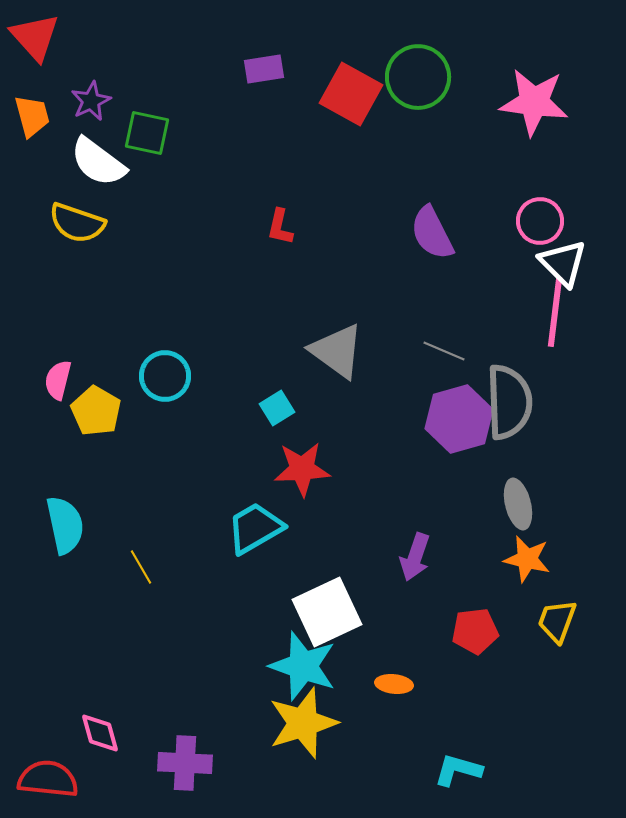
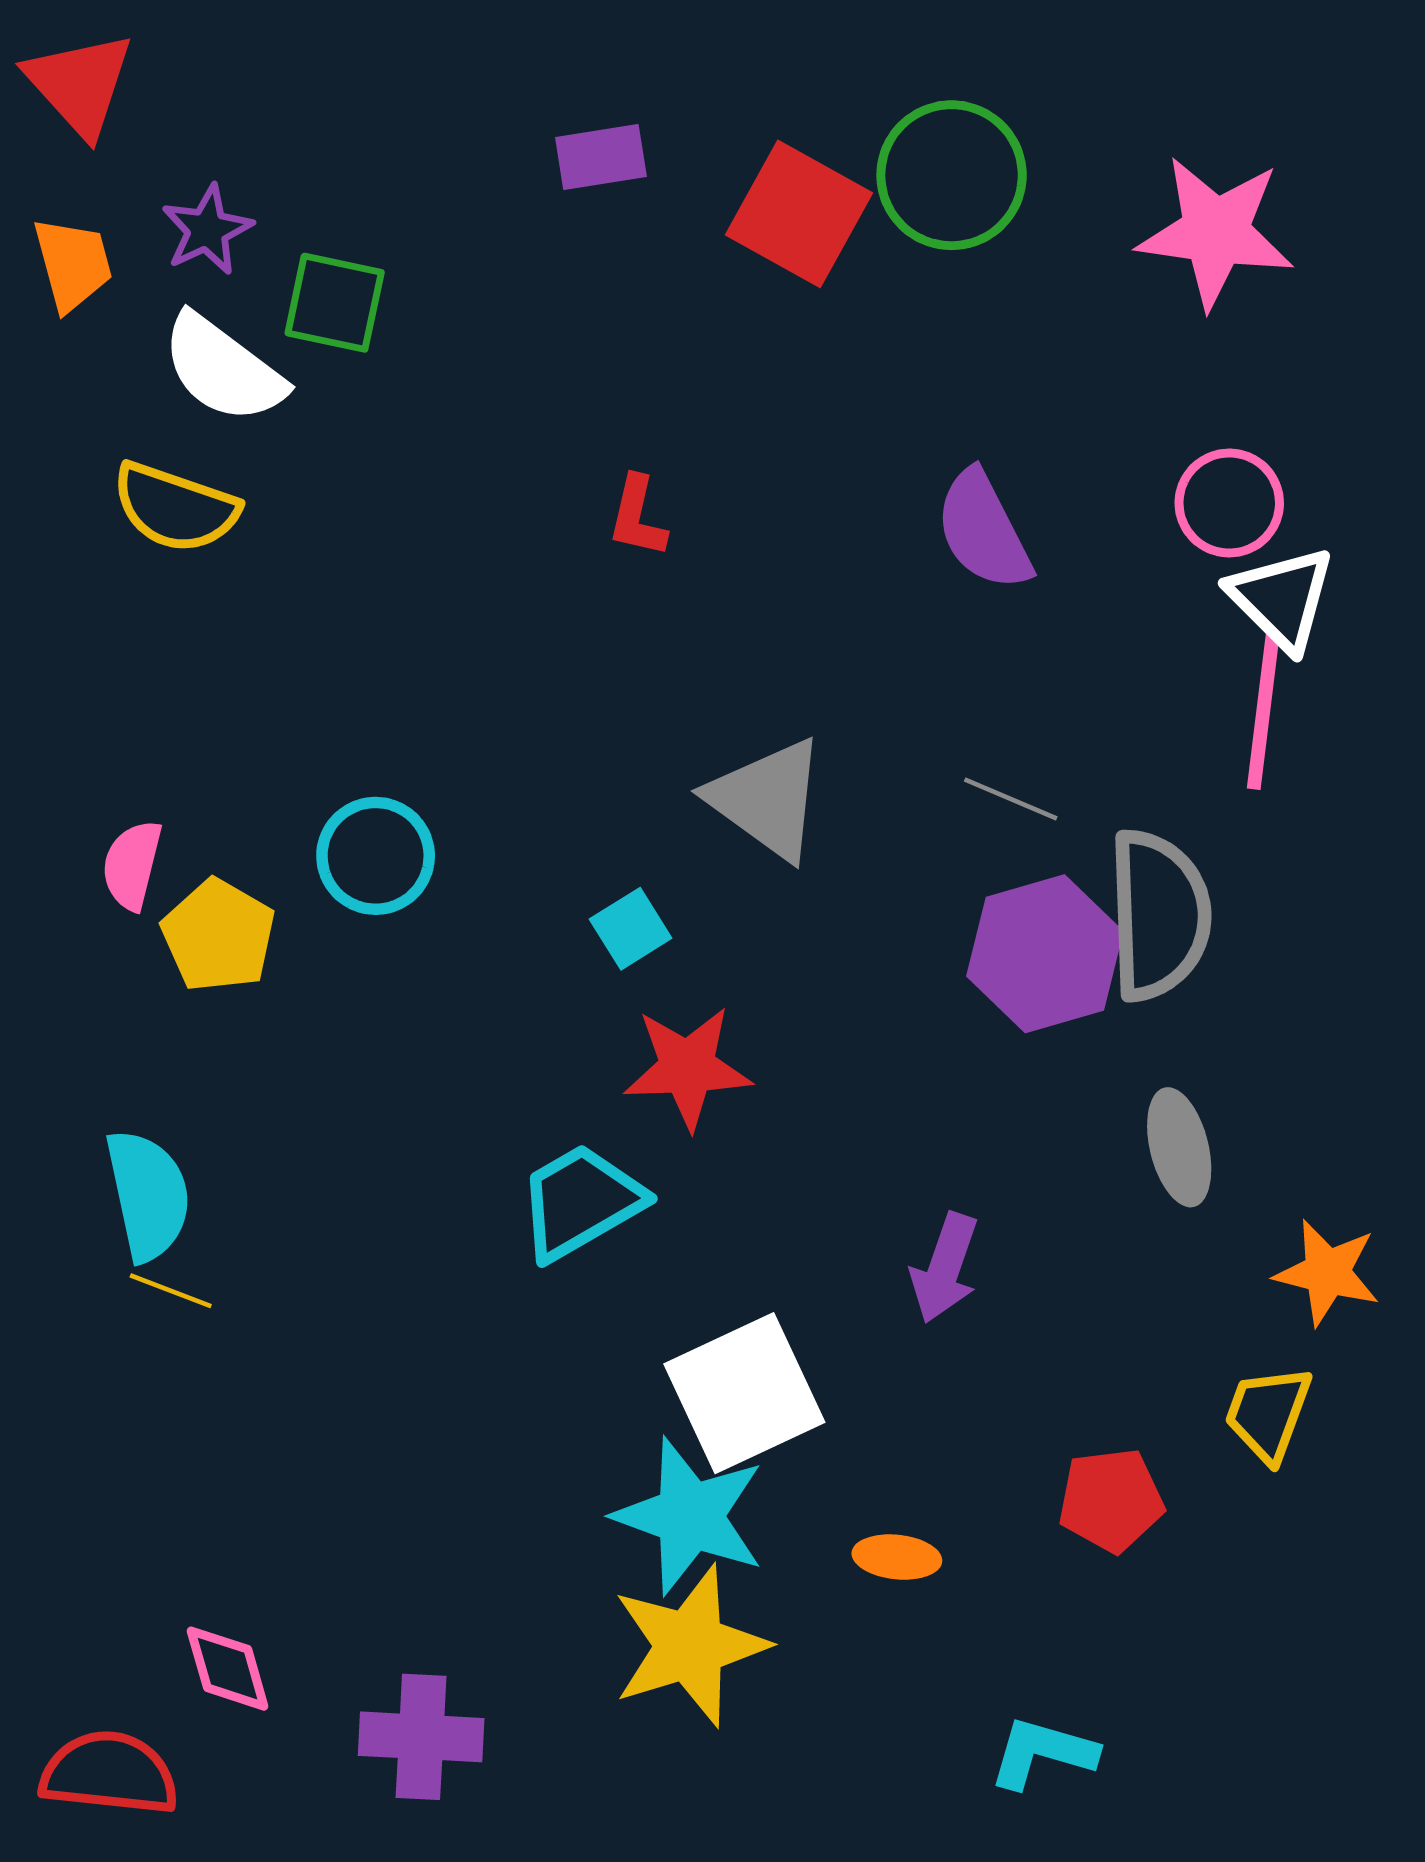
orange star: (527, 559) -> (1327, 1272), moved
yellow line: (141, 567) -> (171, 1291), moved, turned -39
red pentagon: (475, 631) -> (1111, 1500), moved

